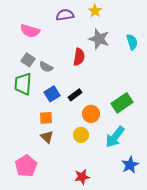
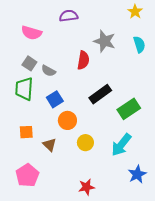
yellow star: (95, 11) -> (135, 12), moved
black rectangle: (75, 95) -> (100, 94), moved, size x1.5
orange circle: (91, 114) -> (67, 120), moved
orange square: (46, 118) -> (26, 132), moved

